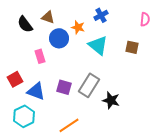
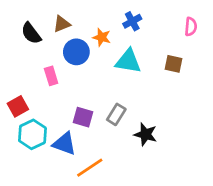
brown triangle: (48, 17) -> (62, 24), turned -40
cyan triangle: (98, 45) -> (128, 61), turned -30
gray rectangle: (89, 85) -> (116, 114), size x0.7
blue triangle: (36, 91) -> (64, 144), moved
cyan hexagon: (24, 116) -> (32, 134), moved

